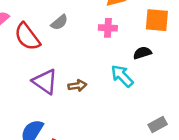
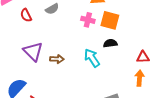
orange square: (157, 20) -> (110, 20), moved
red semicircle: (27, 37) -> (26, 15), size x0.6

